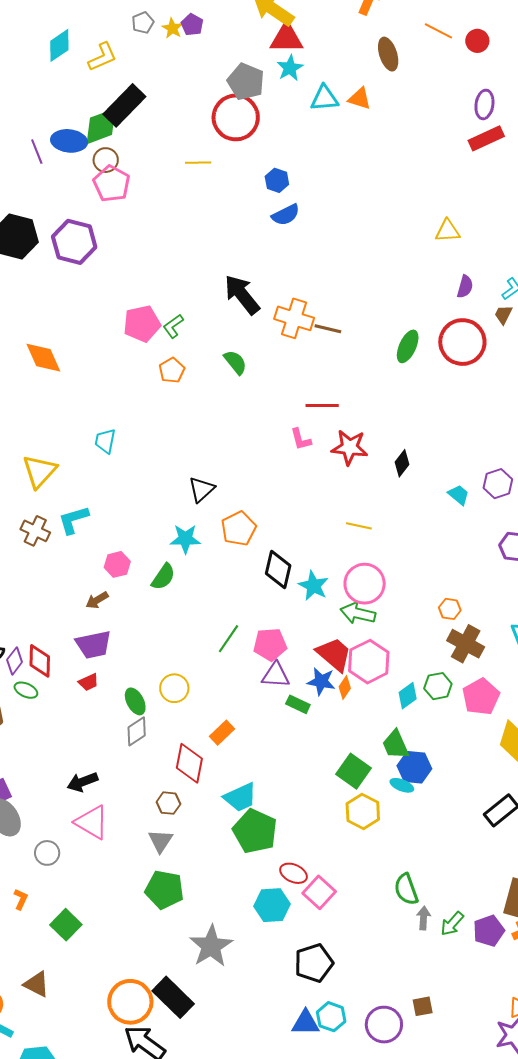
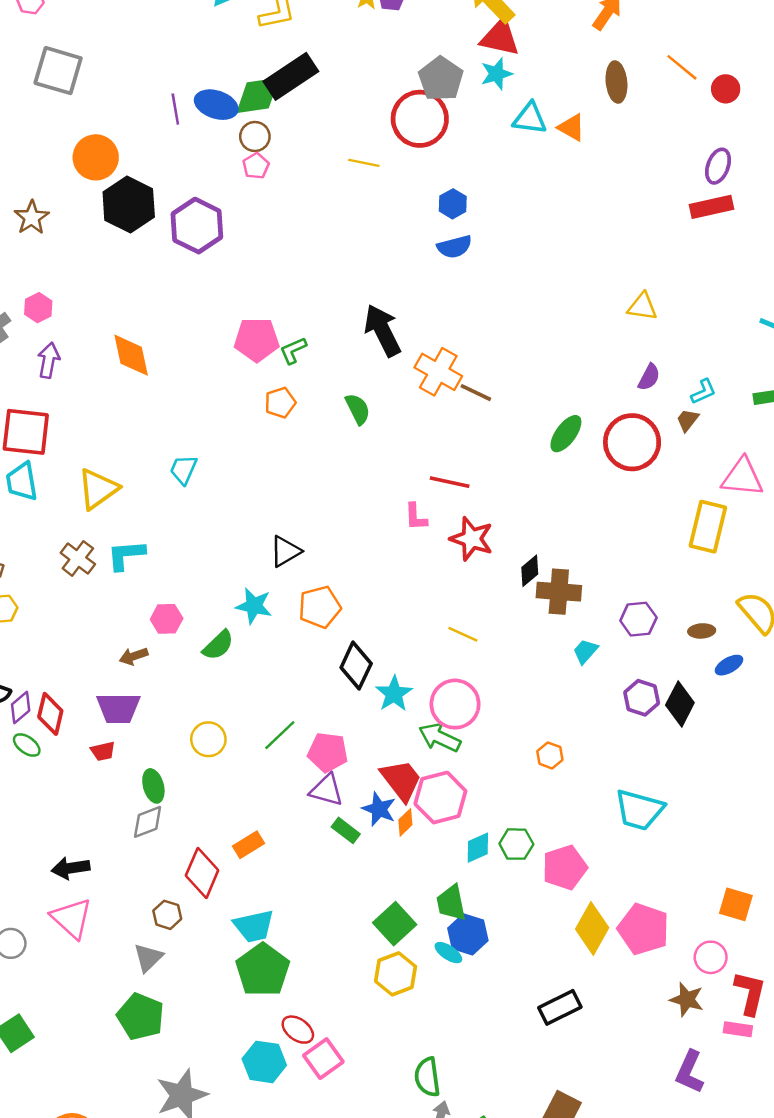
pink pentagon: (112, 184) -> (256, 166), size x0.6
cyan trapezoid: (459, 495) -> (585, 651), moved, turned -100
brown cross: (466, 644) -> (559, 592), moved, turned -36
yellow circle: (174, 688) -> (208, 739), moved

